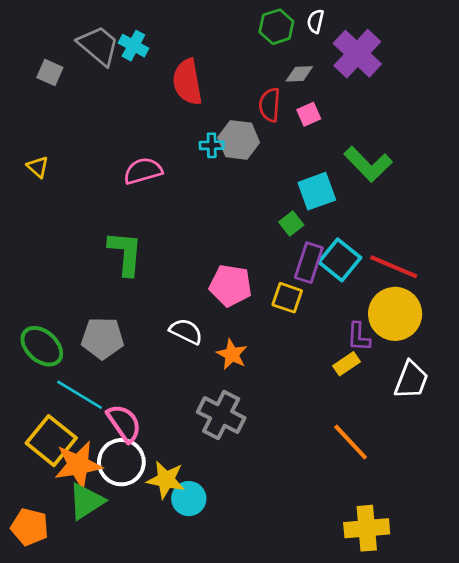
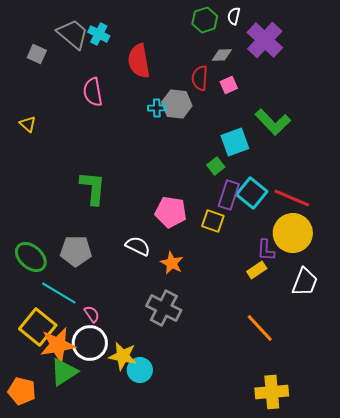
pink semicircle: (143, 171) -> (93, 92), moved, turned -84
pink semicircle: (124, 423) -> (92, 314), size x0.6

